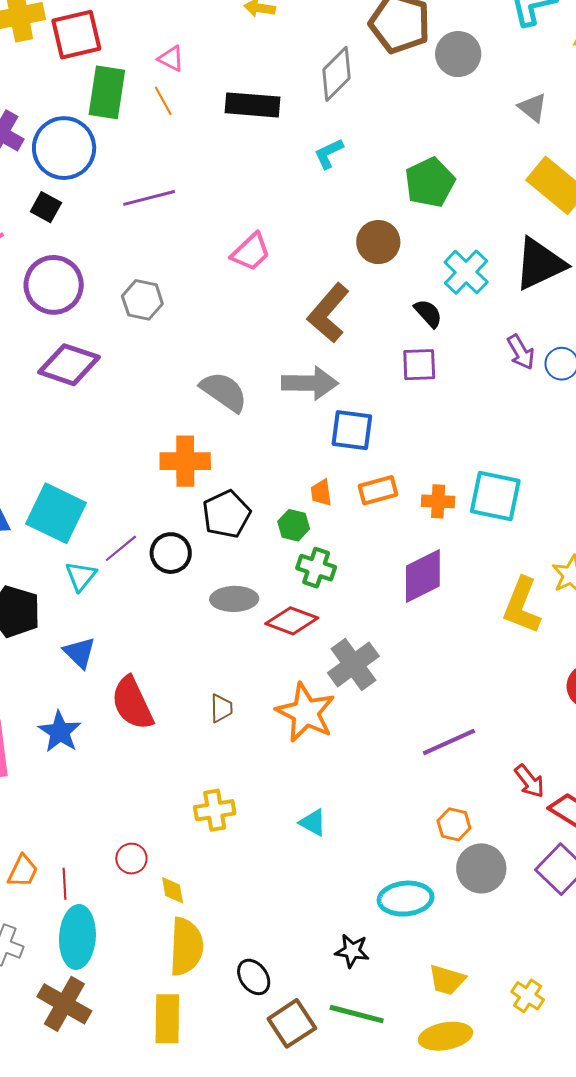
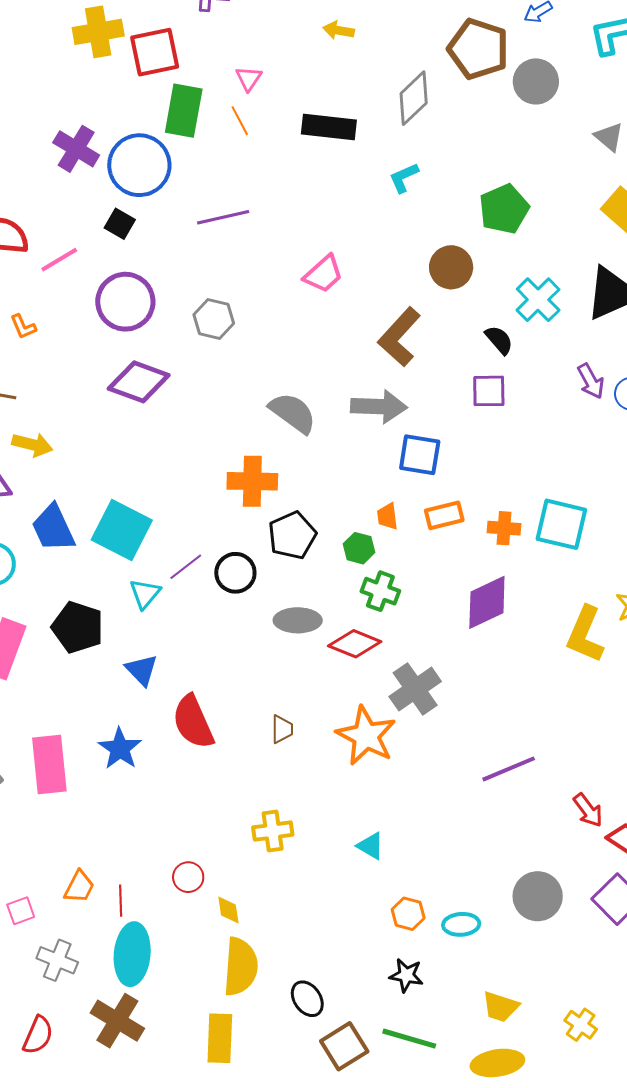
pink triangle: (171, 59) -> (249, 79), turned 36
orange hexagon: (454, 824) -> (408, 914), moved
cyan ellipse: (406, 899) -> (461, 924), size x0.7

